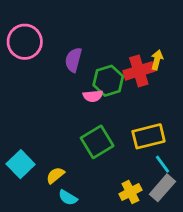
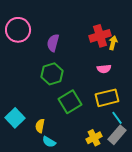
red cross: (139, 71) -> (100, 36), moved
green hexagon: (108, 81) -> (52, 74), moved
pink semicircle: (93, 96) -> (104, 69), moved
yellow semicircle: (55, 175) -> (40, 126), turned -40

